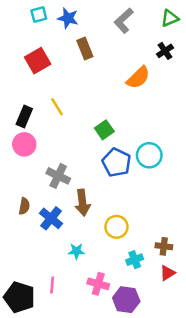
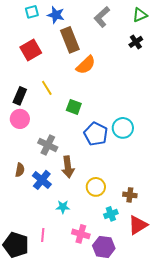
brown rectangle: (85, 49) -> (70, 40), size x1.4
orange semicircle: (138, 78) -> (86, 65), moved
green square: (104, 130) -> (74, 107), moved, turned -35
brown cross: (164, 246) -> (130, 195), moved
red triangle: (167, 273) -> (138, 225), size x1.5

